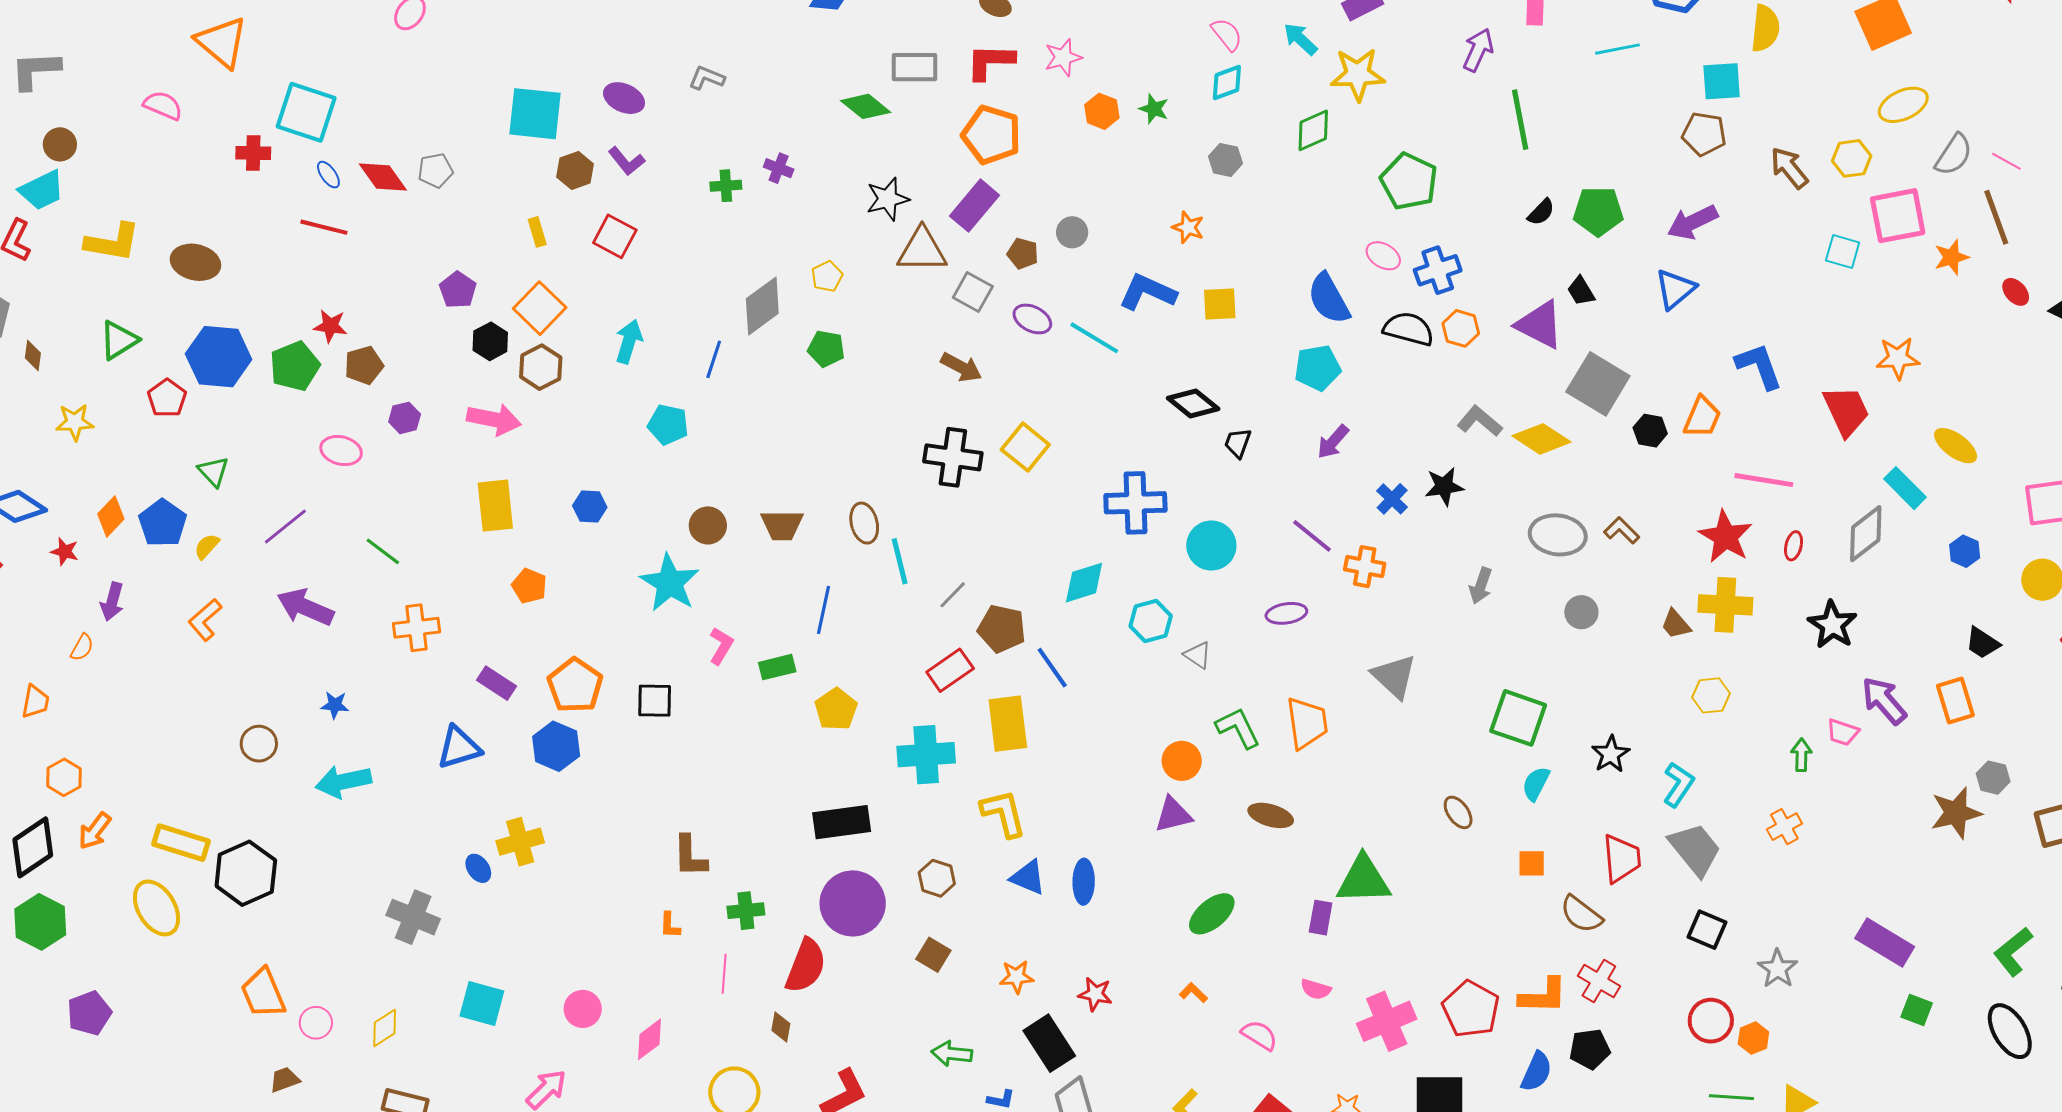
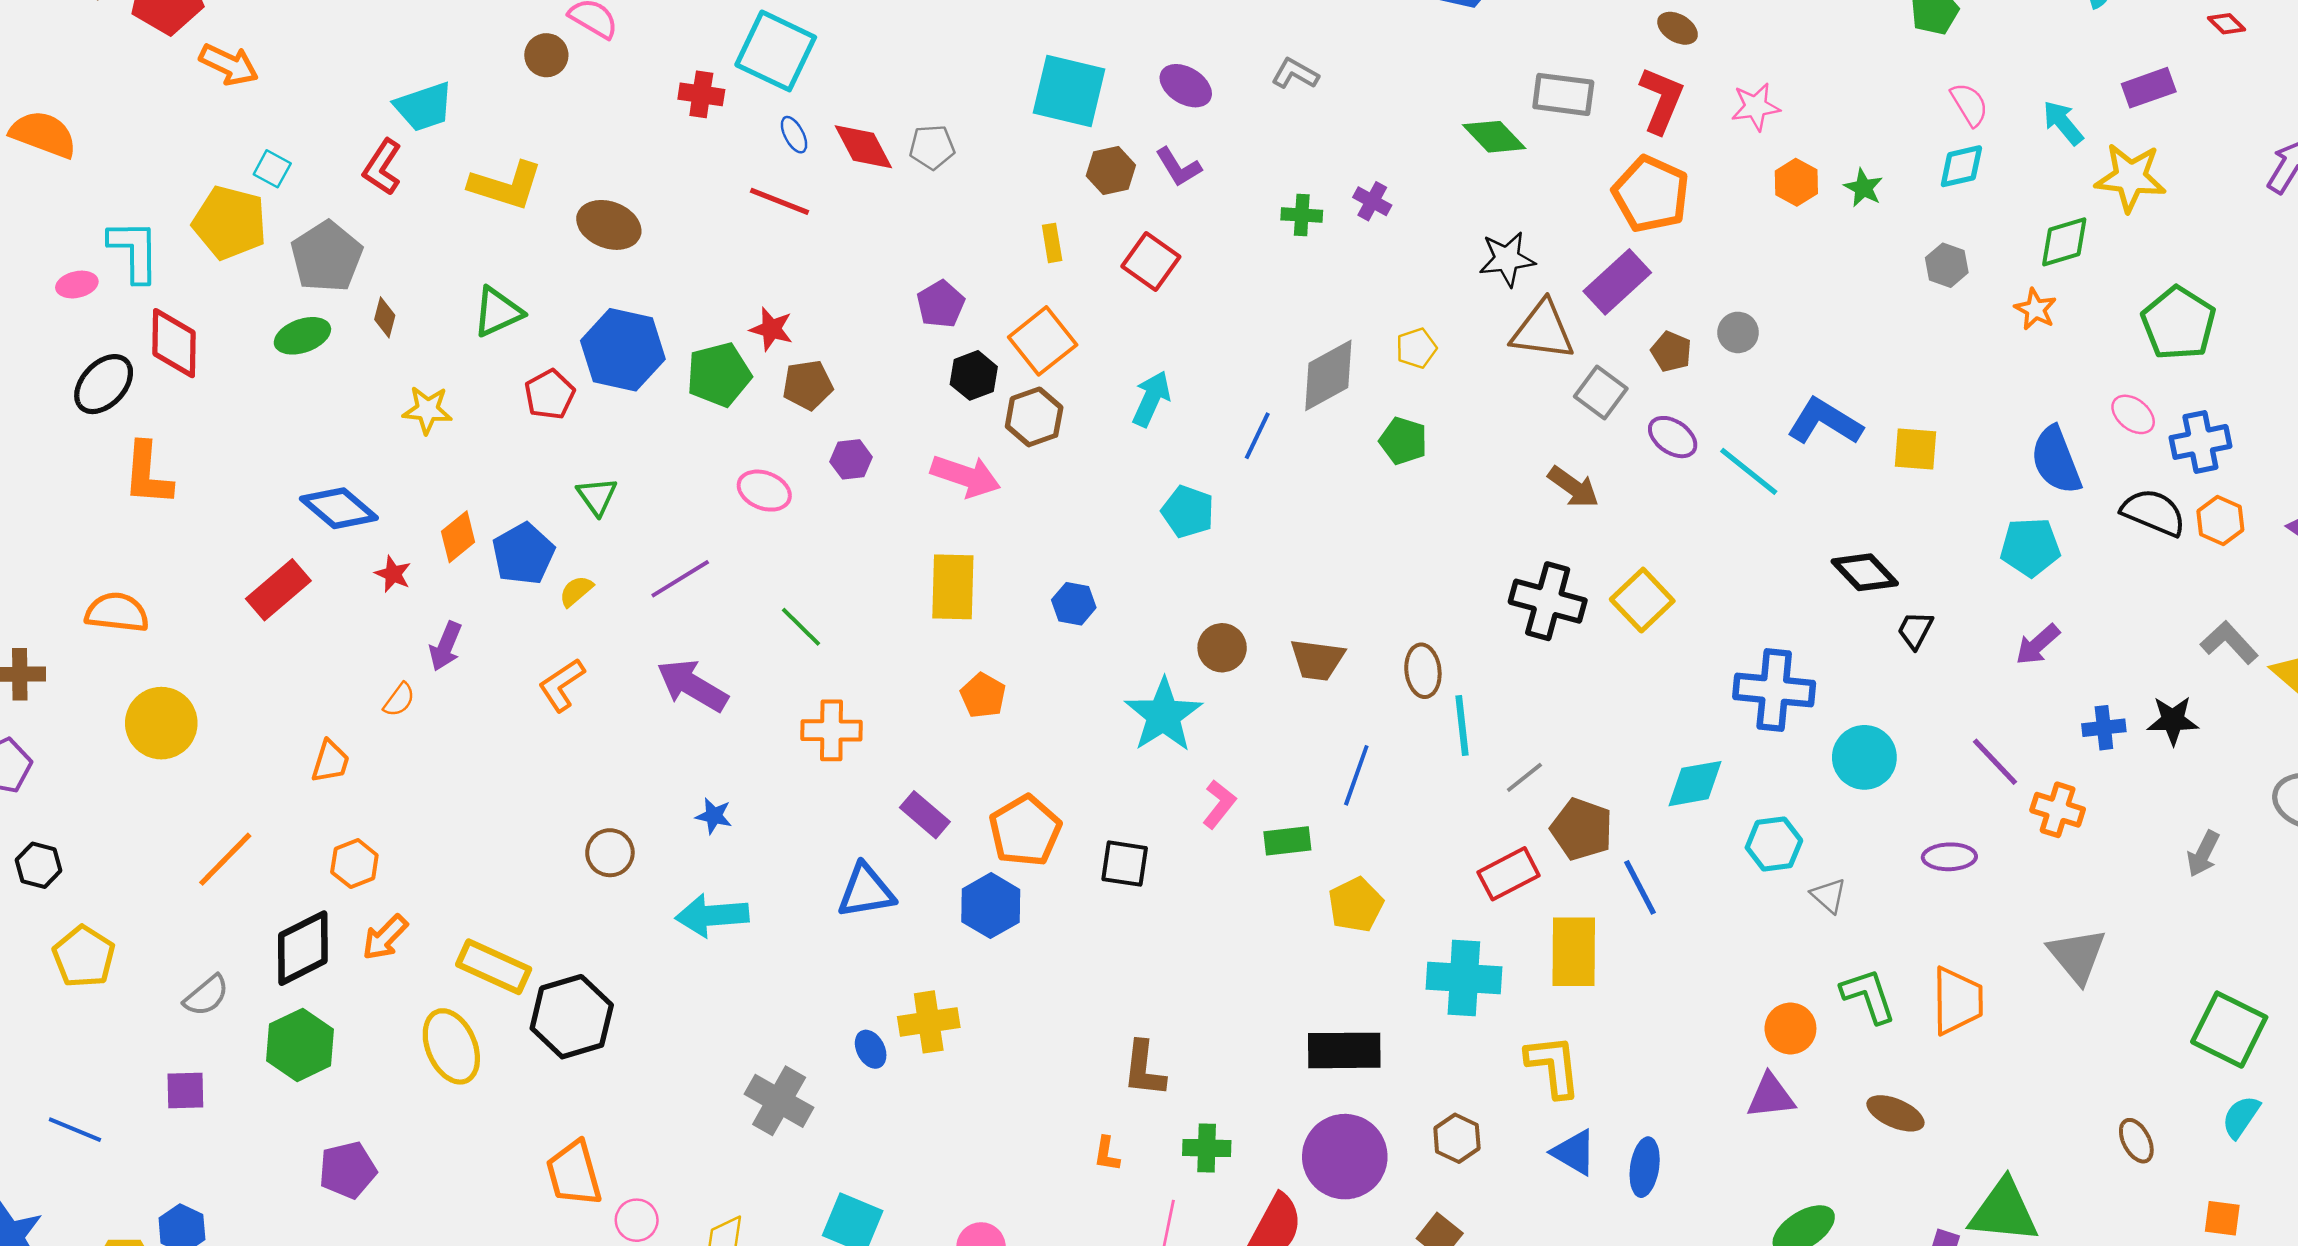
red L-shape: (990, 62) -> (1661, 100), turned 104
brown circle: (60, 144) -> (546, 55), moved
orange star: (1188, 227) -> (2035, 309), moved
blue cross: (1392, 499) -> (2104, 728), turned 32

